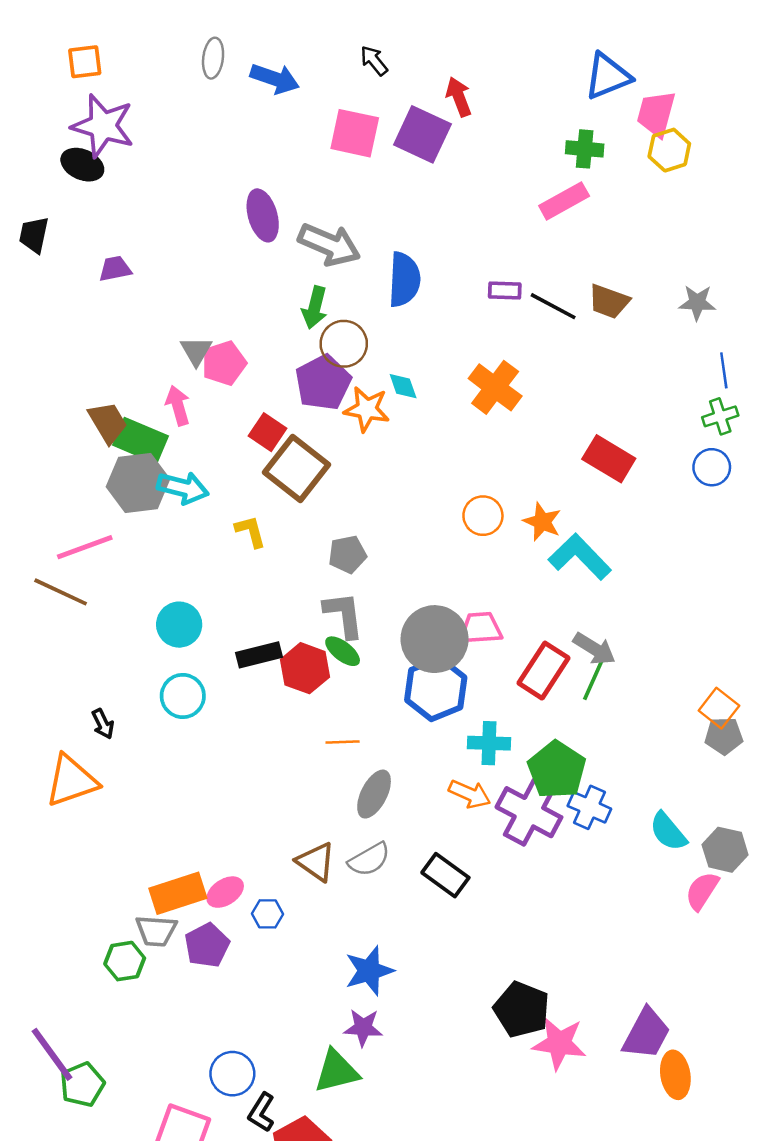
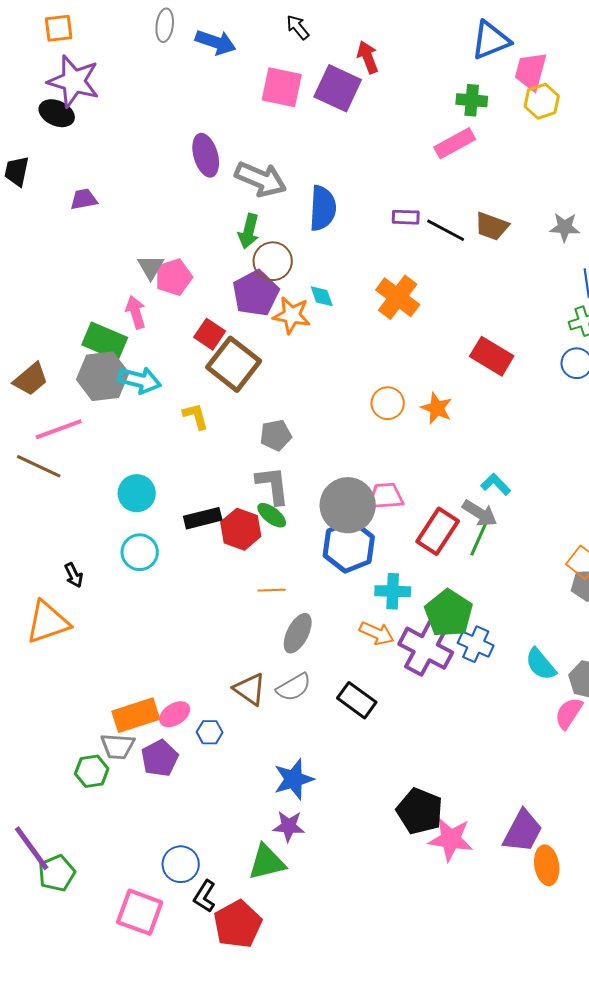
brown trapezoid: (108, 422) -> (31, 379), moved, turned 81
cyan L-shape: (580, 557) -> (496, 484), moved, size x0.6

